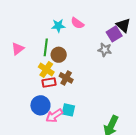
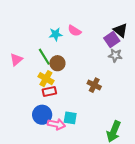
green line: (46, 47) -> (44, 57), turned -36
gray star: (105, 50) -> (115, 55), moved
brown cross: (66, 78) -> (94, 85), moved
pink arrow: (54, 116) -> (56, 124), turned -132

